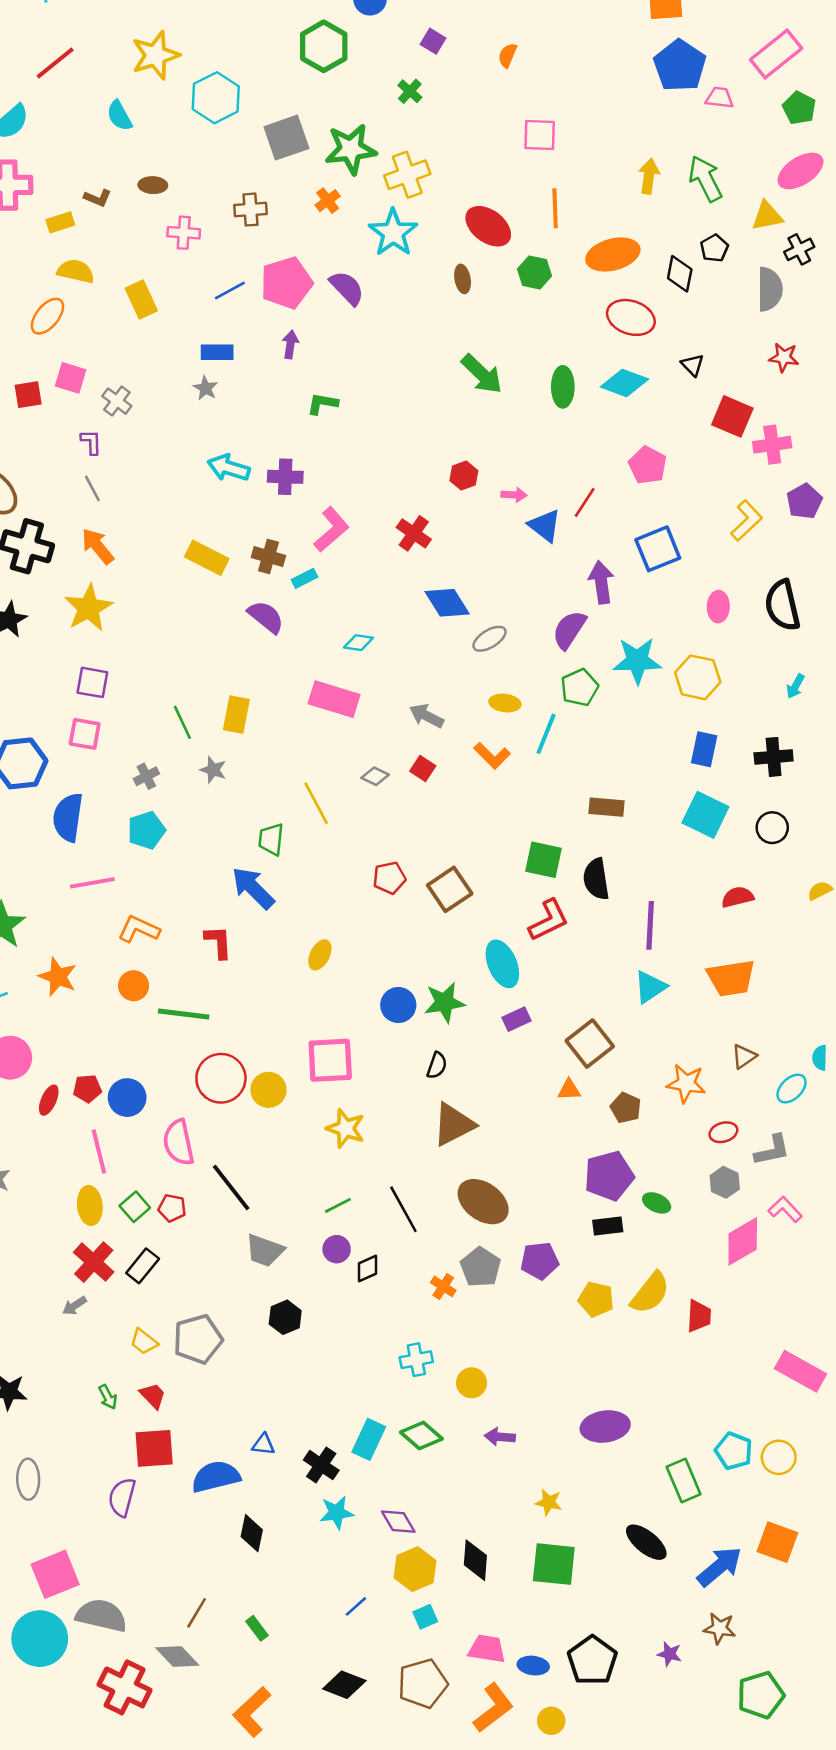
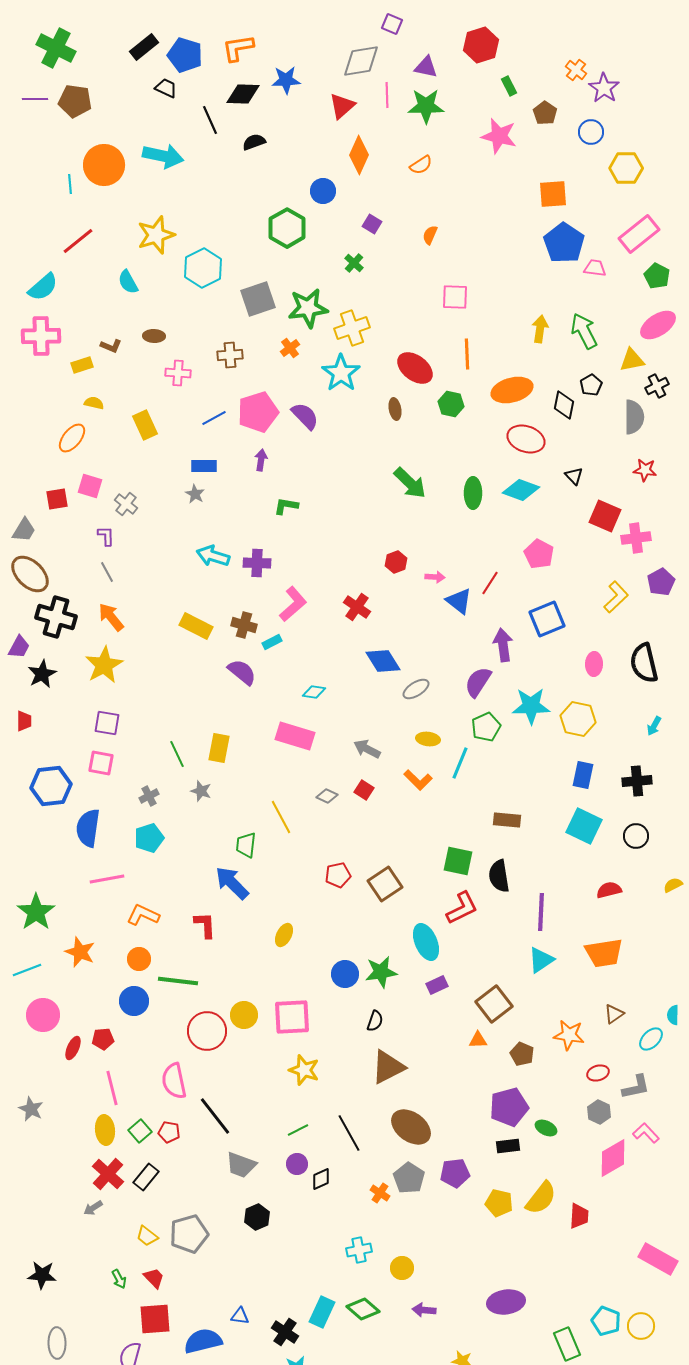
yellow semicircle: (76, 271) -> (94, 403), size x0.7
yellow circle: (268, 1090) -> (244, 1015), moved
blue circle: (127, 1098) -> (134, 1001), moved

